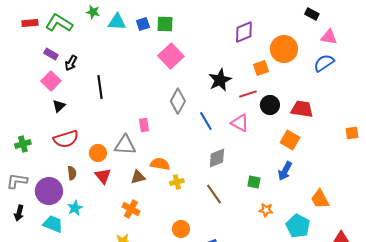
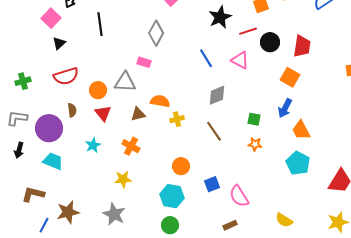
gray diamond: (178, 101) -> (156, 33), moved
red trapezoid: (302, 109) -> (302, 46), turned 90
pink rectangle: (144, 125) -> (144, 62), turned -64
orange trapezoid: (320, 199) -> (301, 130), moved
cyan star: (75, 208) -> (93, 145), moved
orange star: (266, 210) -> (255, 144), moved

